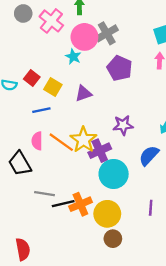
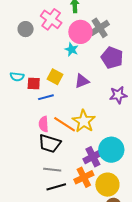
gray circle: (23, 13) -> (26, 29), moved
red square: (32, 78) -> (34, 84), moved, turned -32
purple star: (123, 125) -> (118, 95), moved
purple cross: (100, 151) -> (93, 157), moved
black trapezoid: (20, 163) -> (50, 143), moved, turned -40
black line: (63, 204) -> (56, 187), moved

